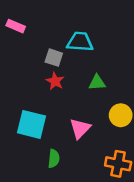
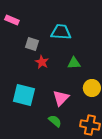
gray square: (54, 58) -> (32, 44), moved
green semicircle: (54, 159) -> (55, 121), moved, turned -56

